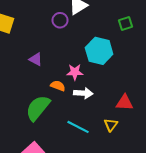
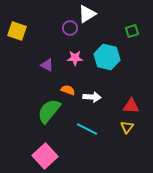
pink star: (75, 72) -> (75, 58), moved
yellow triangle: (111, 125) -> (127, 127), moved

